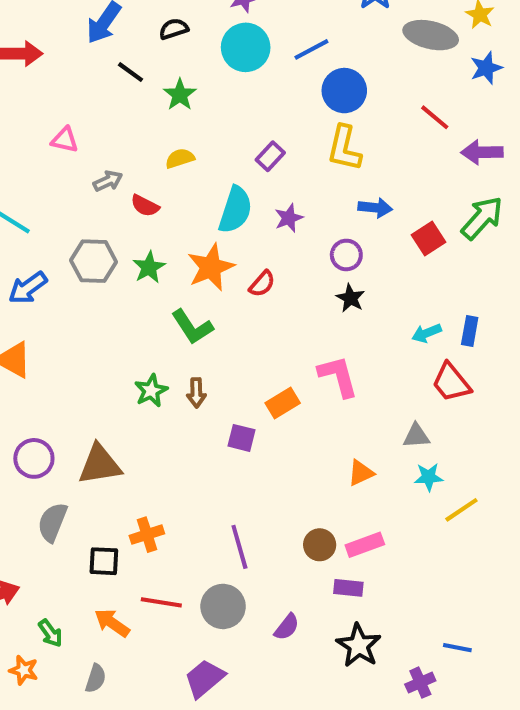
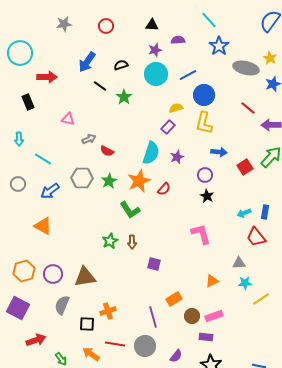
yellow semicircle: (180, 158) -> (176, 108), moved
orange rectangle: (283, 403) -> (174, 299), moved

